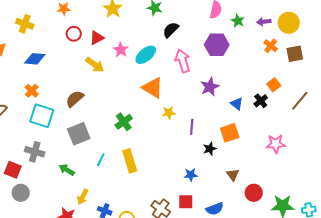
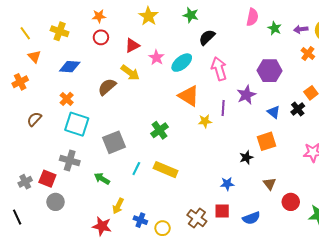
red circle: (74, 34) -> (101, 37), moved
purple hexagon: (217, 45) -> (270, 71), moved
brown semicircle: (75, 99) -> (107, 87), moved
purple line: (192, 127) -> (223, 108), moved
yellow rectangle: (130, 161) -> (166, 170), turned -50

